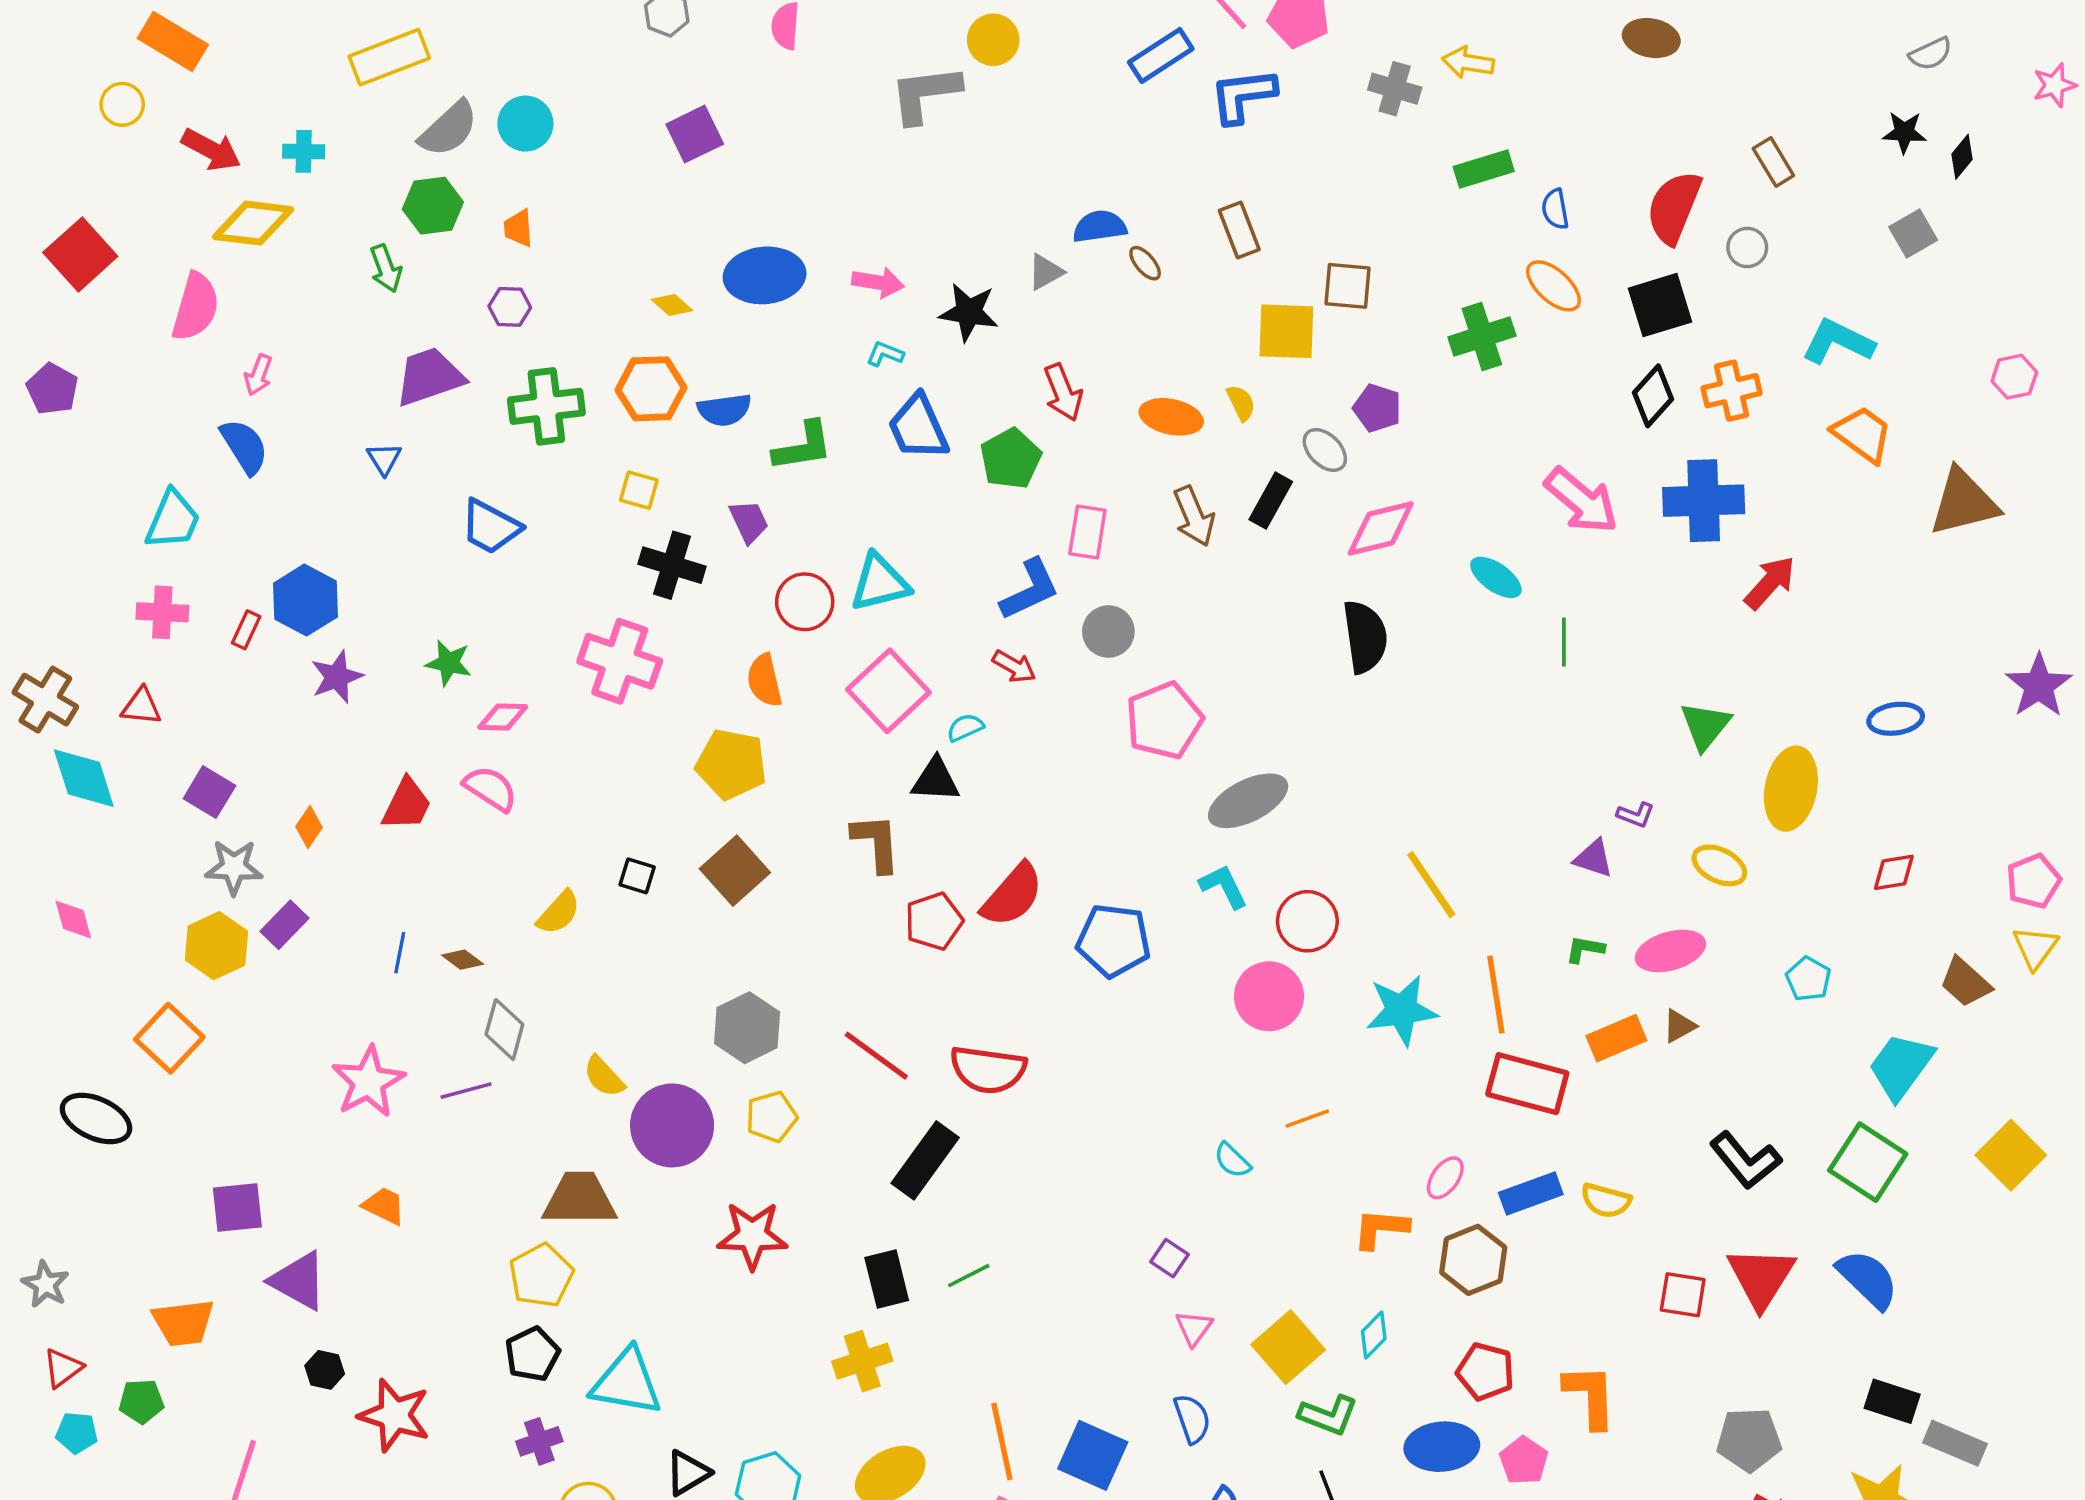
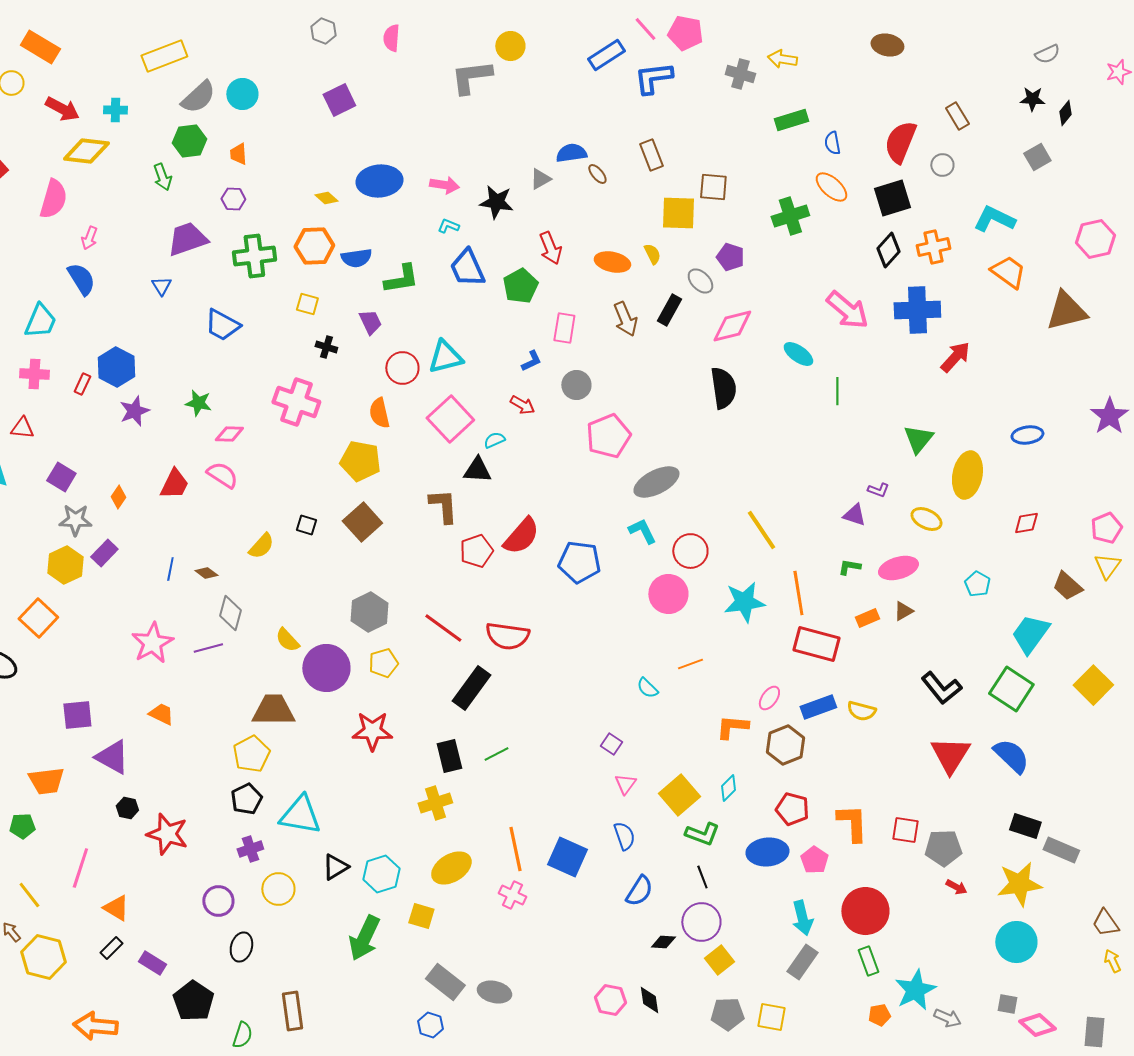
pink hexagon: (2014, 377) -> (1095, 239), size x1.5
black cross: (672, 565) -> (326, 347), size x0.6
blue L-shape: (1030, 590) -> (531, 361), size x0.6
orange rectangle: (1616, 1038) -> (867, 618), size x0.7
red square: (1683, 1295) -> (905, 830), moved

